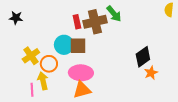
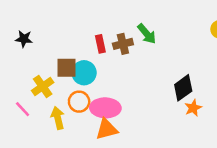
brown cross: (95, 22) -> (123, 44), size x0.7
brown square: (78, 46) -> (66, 68), moved
orange circle: (49, 64) -> (79, 102), moved
pink line: (32, 90) -> (23, 109), moved, turned -40

